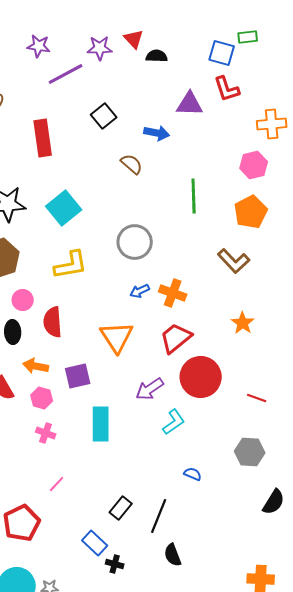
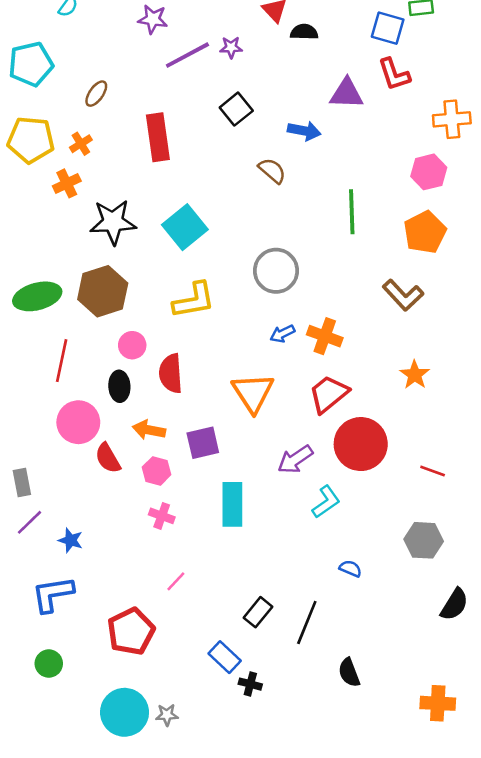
purple star: (100, 48) -> (231, 47), moved, size x0.7
black semicircle: (173, 555) -> (349, 673), moved

